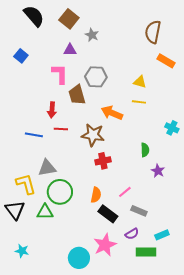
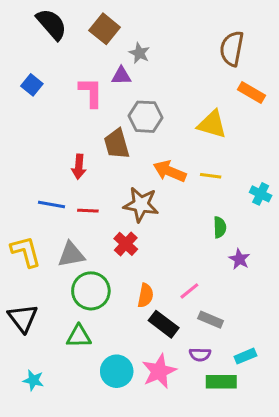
purple triangle: (70, 50) -> (121, 76), moved
pink L-shape: (60, 74) -> (91, 92), moved
yellow triangle: (140, 82) -> (212, 124), size x1.5
yellow line: (139, 102) -> (211, 176), moved
red line: (61, 129) -> (88, 211), moved
red cross: (103, 161) -> (126, 244), moved, turned -35
yellow L-shape: (26, 184) -> (26, 252), moved
green triangle: (45, 212) -> (79, 336), moved
purple semicircle: (132, 234) -> (200, 355), turned 32
cyan circle: (79, 258) -> (117, 371), moved

